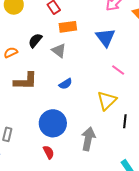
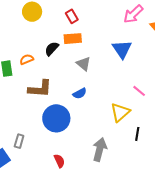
orange rectangle: (68, 27) -> (73, 39), moved
gray triangle: (59, 51) -> (83, 64), moved
pink line: (118, 70) -> (139, 91), moved
blue circle: (53, 123) -> (56, 118), moved

